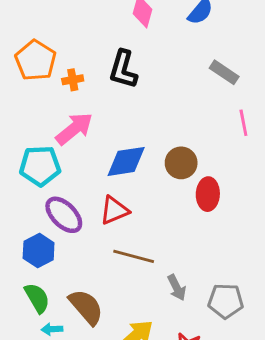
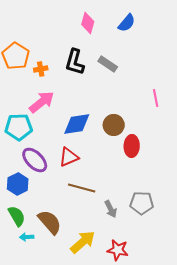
gray rectangle: (224, 72) -> (108, 64), moved
gray pentagon: (226, 301) -> (142, 203), moved

